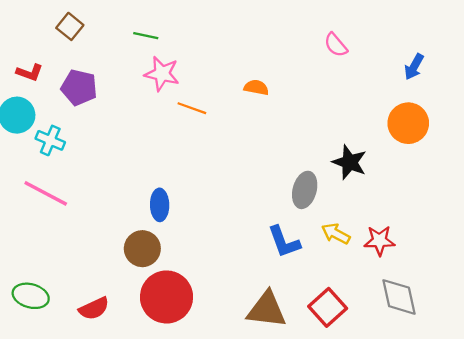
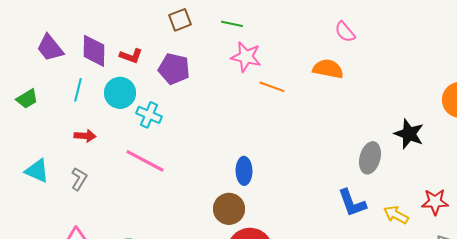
brown square: (70, 26) -> (180, 20), moved, turned 30
pink semicircle: (336, 45) -> (345, 32), moved
orange semicircle: (256, 87) -> (328, 69), size x1.4
yellow arrow: (336, 234) -> (396, 215), moved

